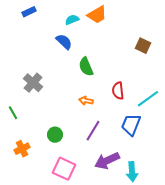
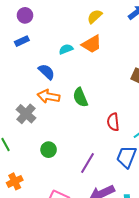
blue semicircle: (64, 42) -> (47, 72), moved
orange arrow: (86, 101) -> (49, 96), moved, size x1.5
green circle: (55, 135) -> (49, 150), moved

